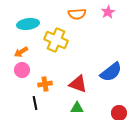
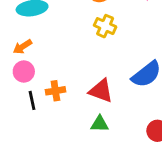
yellow cross: (56, 40) -> (105, 26), moved, size x0.7
black line: (35, 103) -> (32, 100), moved

